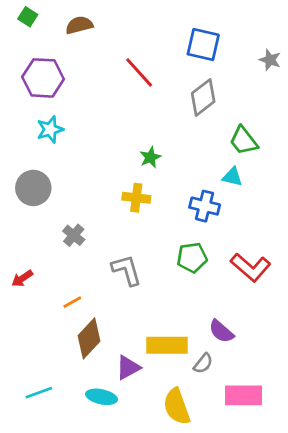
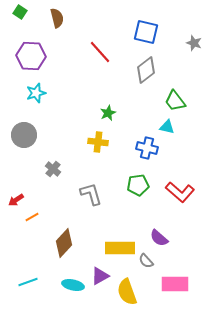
brown semicircle: (79, 25) -> (57, 18), turned 90
orange line: (72, 302) -> (32, 217), moved
gray semicircle: (203, 363) -> (146, 261), turned 98
purple triangle: (128, 368) -> (100, 276), moved

